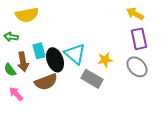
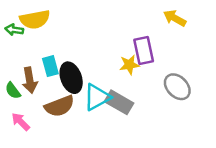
green arrow: (11, 37) -> (14, 30), moved
purple rectangle: (139, 39) -> (144, 50), moved
cyan triangle: (75, 54) -> (97, 97), moved, turned 50
yellow star: (105, 60) -> (129, 65), moved

